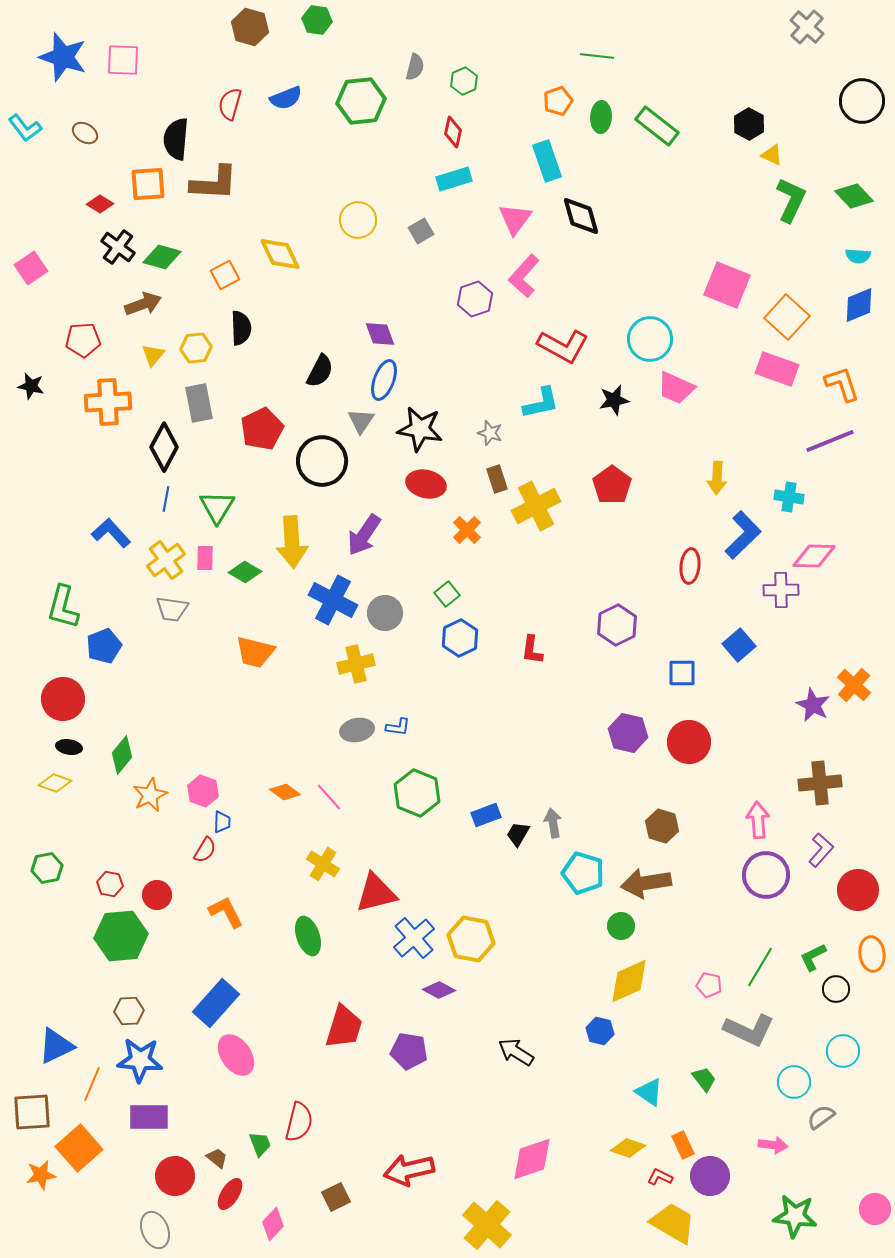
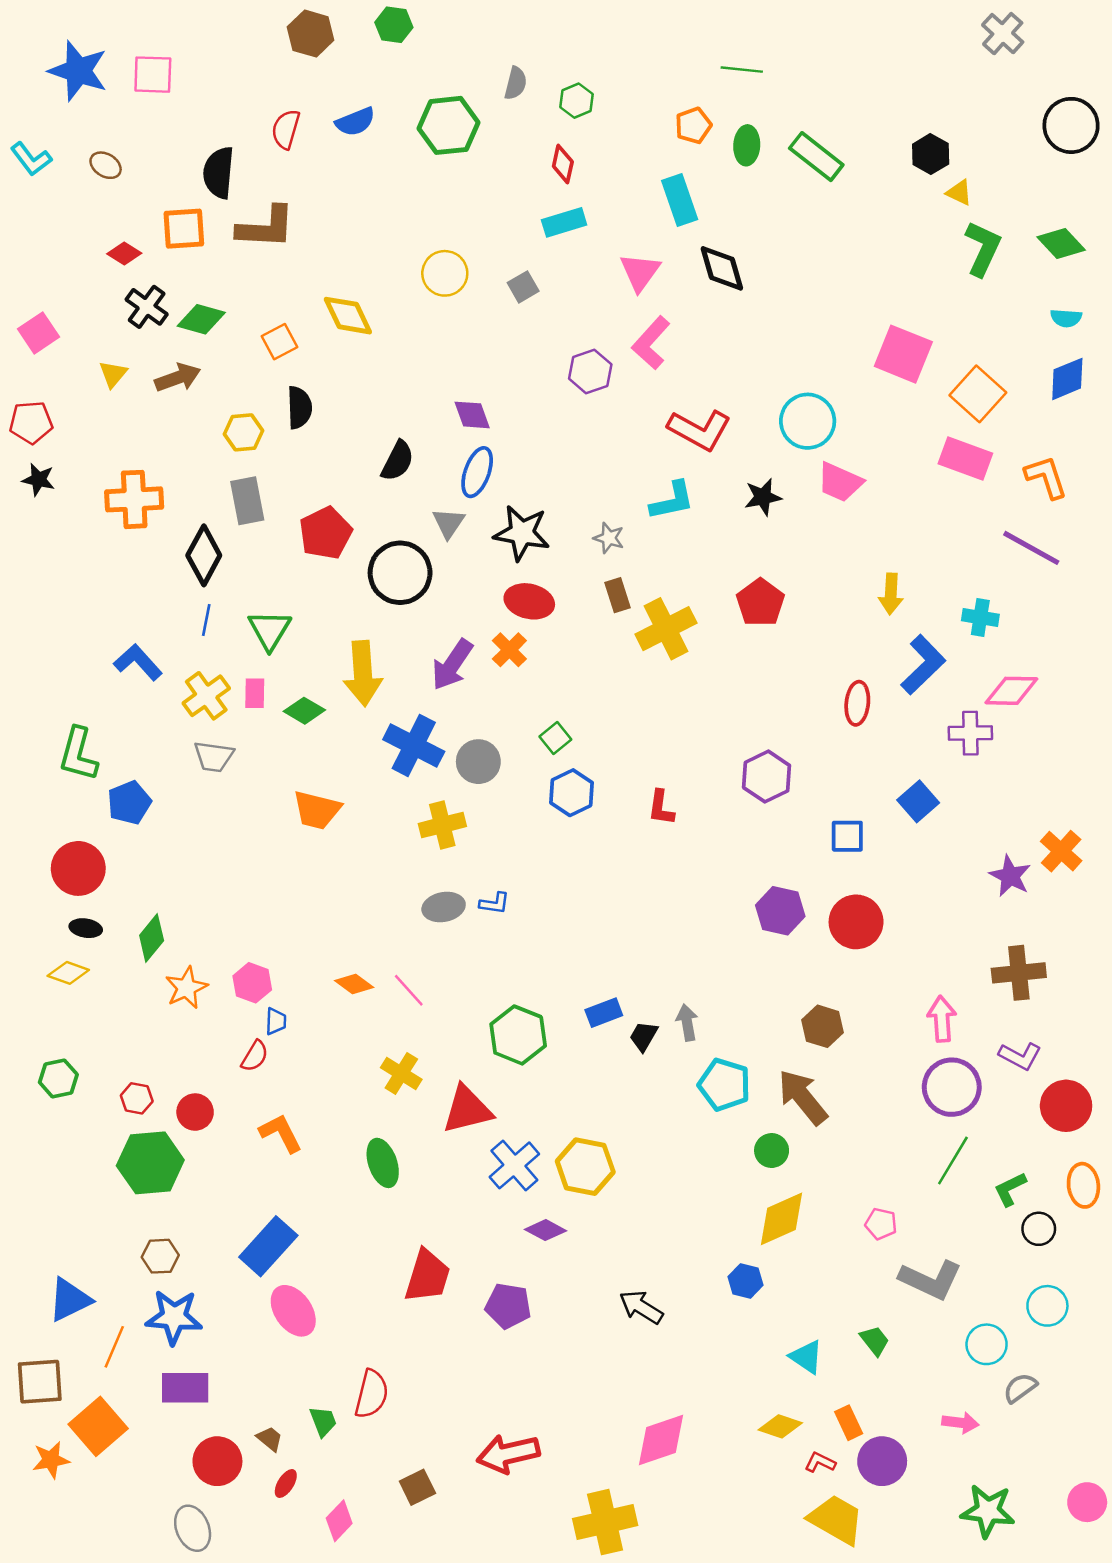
red pentagon: (83, 340) -> (31, 422), moved
yellow triangle: (153, 355) -> (113, 374), moved
purple line: (830, 441) -> (1031, 548), turned 51
orange cross: (467, 530) -> (509, 650), moved
green hexagon: (417, 793) -> (518, 1035), moved
purple L-shape: (821, 850) -> (1020, 1056), turned 76
brown arrow: (646, 883) -> (803, 1097), turned 60
green line: (760, 967) -> (953, 1160), moved
red ellipse: (230, 1194) -> (286, 1484), size x0.7
yellow cross: (487, 1225) -> (605, 1522), turned 36

